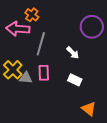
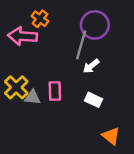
purple circle: (92, 27) -> (95, 25), moved
gray line: (41, 44) -> (81, 45), moved
white arrow: (73, 53) -> (91, 66), turned 96

